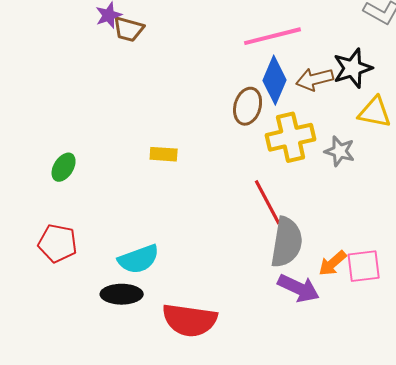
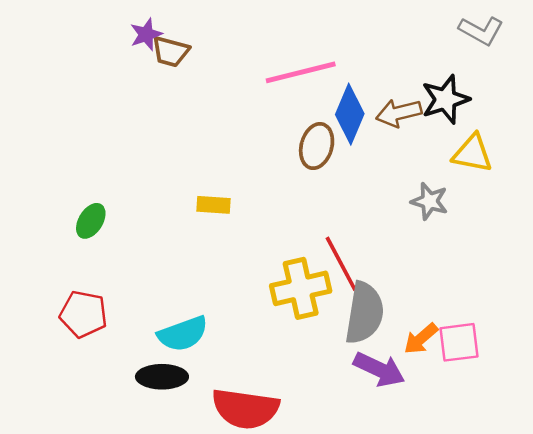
pink line: (273, 36) -> (301, 72), moved
yellow cross: (291, 137) -> (301, 288), moved

